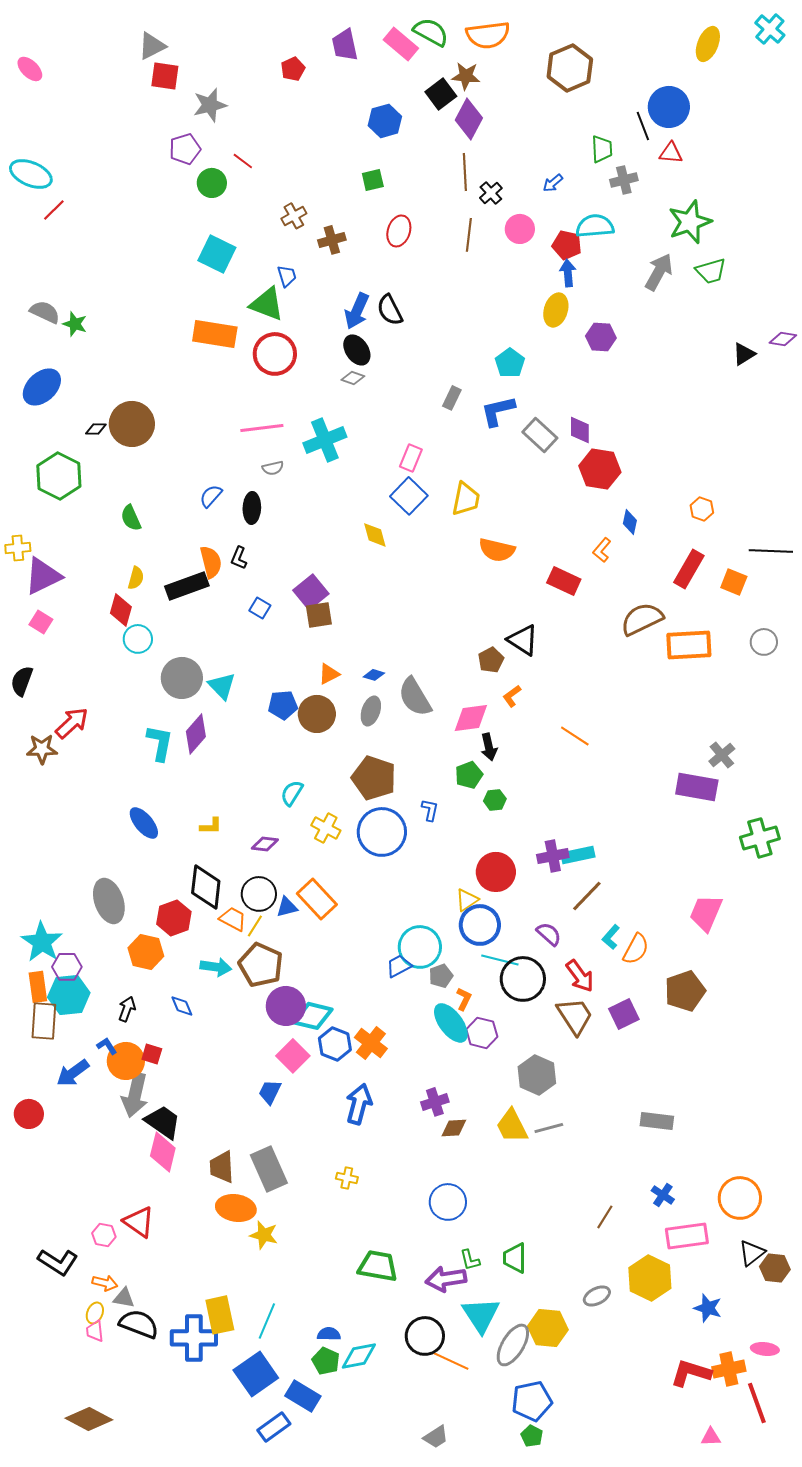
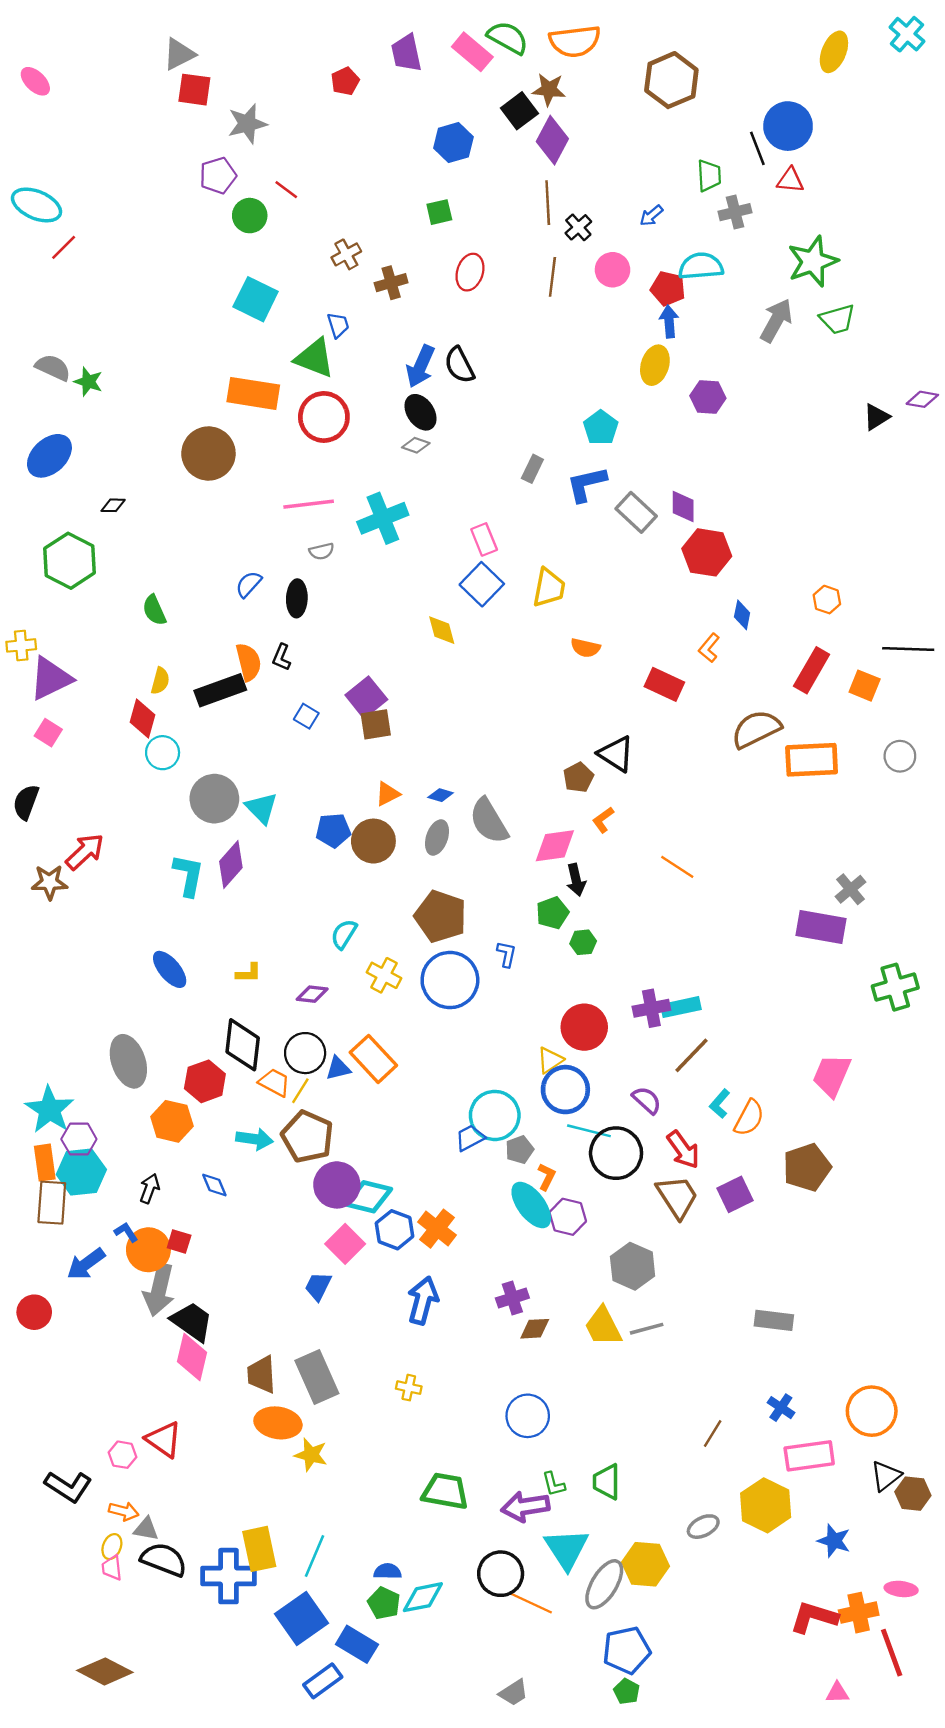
brown circle: (132, 424) -> (208, 453), moved
pink rectangle: (411, 458) -> (484, 539), turned -44
orange semicircle: (497, 550) -> (585, 648), size x0.7

